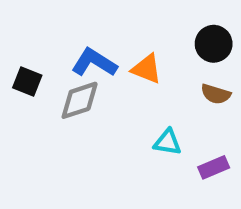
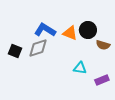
black circle: (214, 44) -> (88, 30), moved
black square: (27, 81) -> (15, 51), moved

